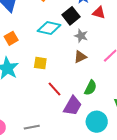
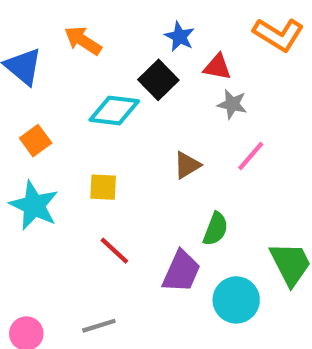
gray star: (81, 36) -> (232, 104), moved
red line: (54, 89) -> (114, 251), moved

